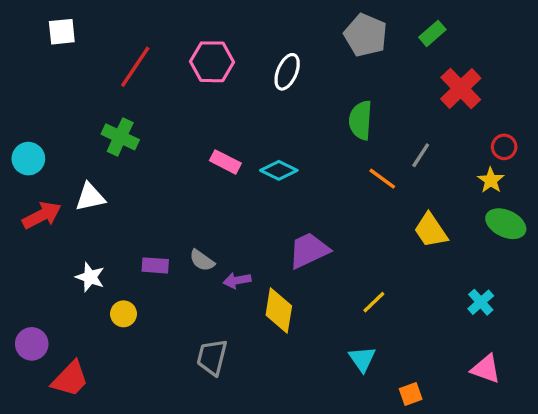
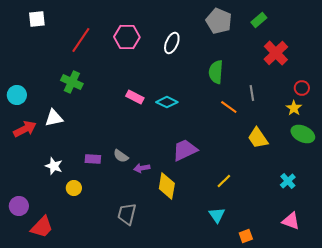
gray line: (421, 155) -> (252, 93), turned -42

